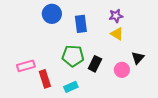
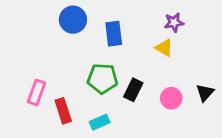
purple star: (116, 16) -> (174, 22), moved
black triangle: (138, 58) -> (205, 93), moved
pink rectangle: (26, 66) -> (36, 93), turned -54

